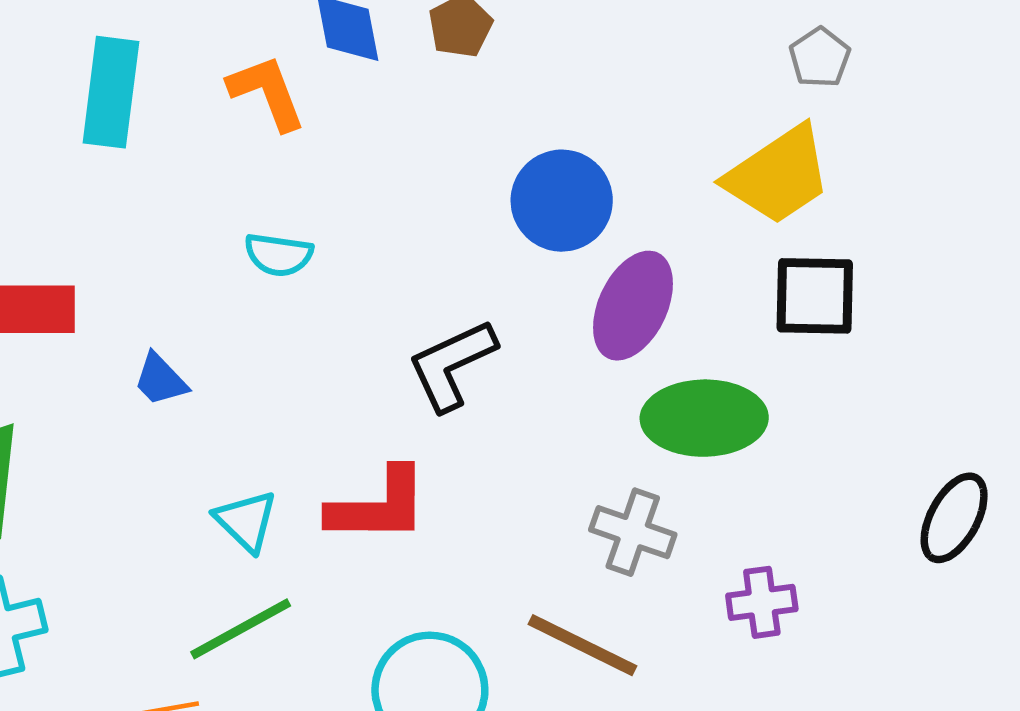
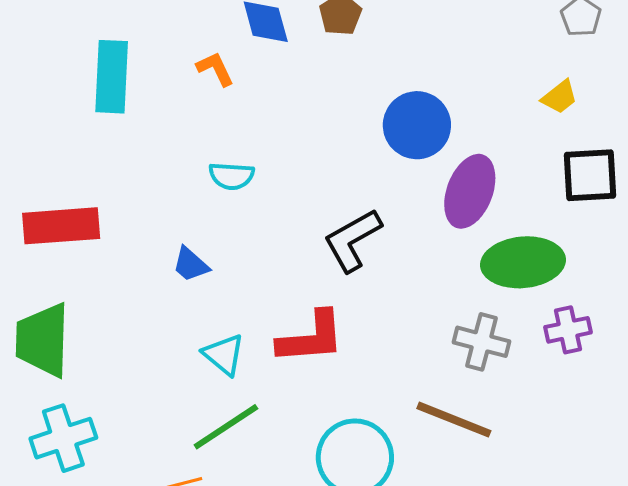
orange L-shape: (267, 92) -> (215, 69), size x0.7
yellow trapezoid: (778, 175) -> (560, 97), size x0.5
blue trapezoid: (160, 380) -> (191, 264), moved
purple cross: (762, 602) -> (568, 330), moved

